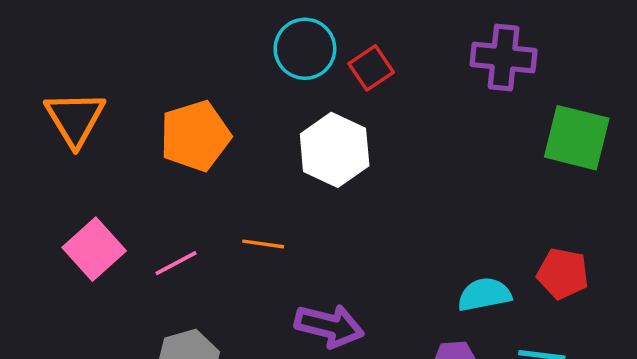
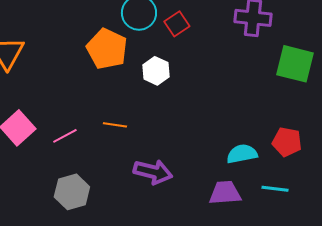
orange pentagon: (195, 136) -> (107, 49), moved, turned -30
white hexagon: (335, 150) -> (156, 71), size x0.7

